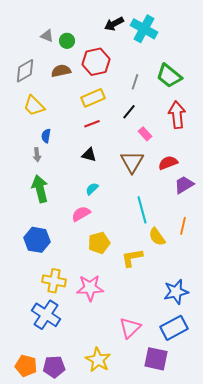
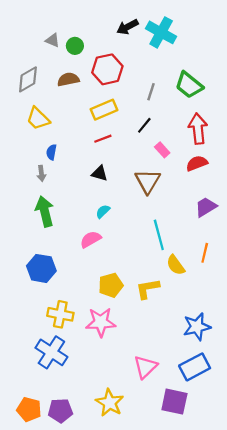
red semicircle: (168, 163) -> (197, 163), moved
yellow pentagon: (99, 243) -> (111, 285), moved

